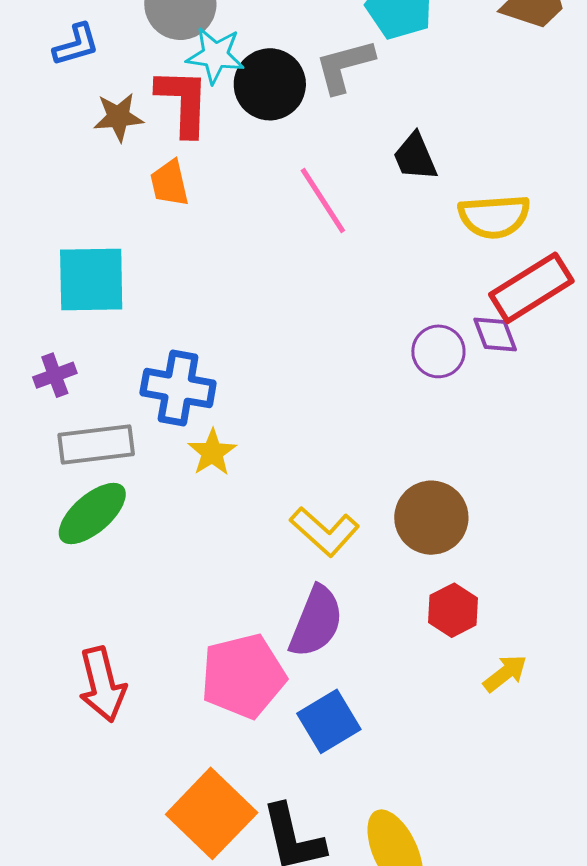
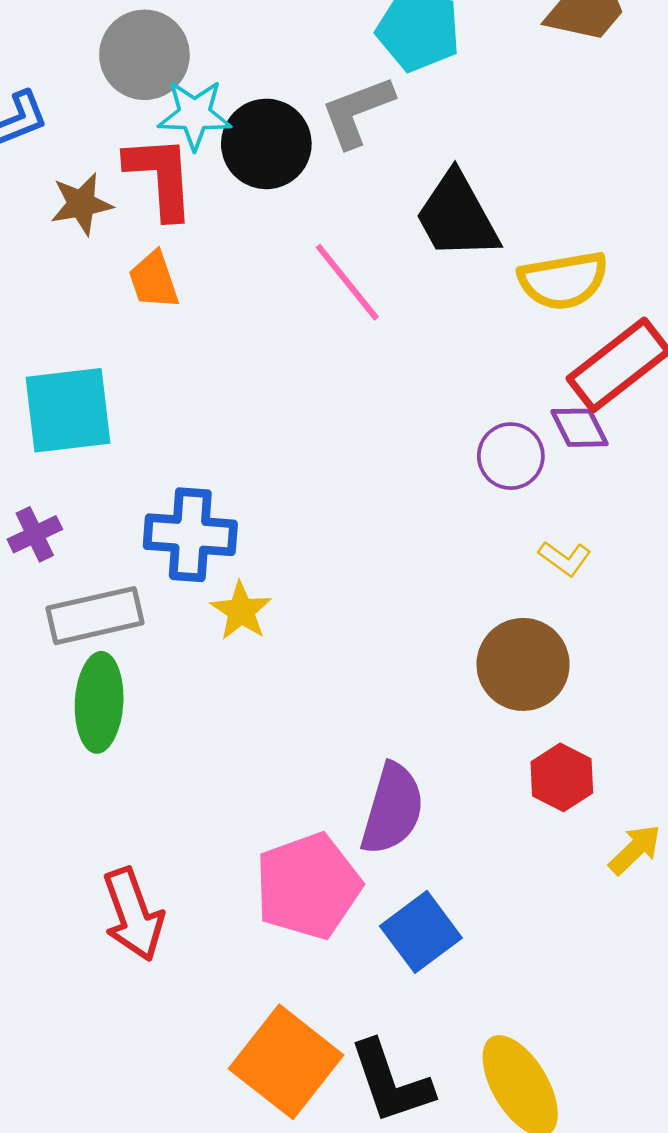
black trapezoid: (415, 157) -> (457, 216), size x1.5
green ellipse: (92, 514) -> (99, 702), turned -40
yellow L-shape: (325, 531) -> (565, 558), moved, size x0.6

